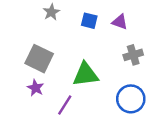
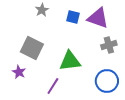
purple triangle: (120, 22) -> (98, 18), size x1.6
purple star: (35, 88) -> (19, 72), moved

